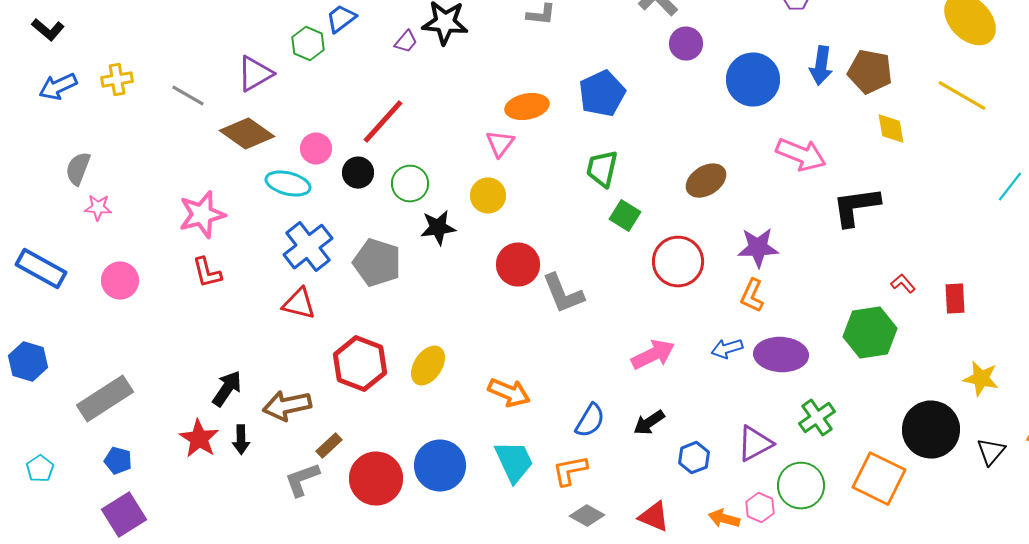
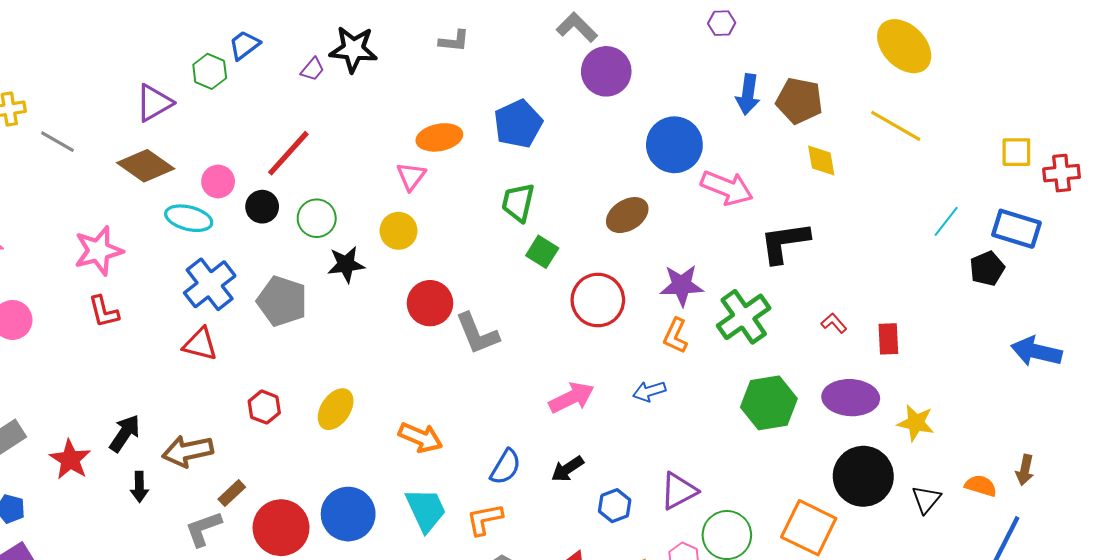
purple circle: (686, 44) -> (606, 71), size x1.4
blue circle: (753, 80) -> (674, 145), moved
gray line: (188, 96) -> (58, 142), moved
green hexagon: (870, 333) -> (769, 403), moved
purple ellipse: (781, 355) -> (851, 398), moved
red hexagon: (360, 364) -> (264, 407), size x0.6
green cross: (817, 418) -> (744, 317), moved, size x1.4
red star: (199, 439) -> (70, 460), moved

